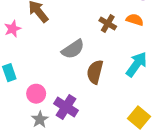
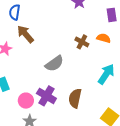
brown semicircle: (95, 72) -> (75, 98), moved
purple cross: (66, 107) -> (46, 96), moved

